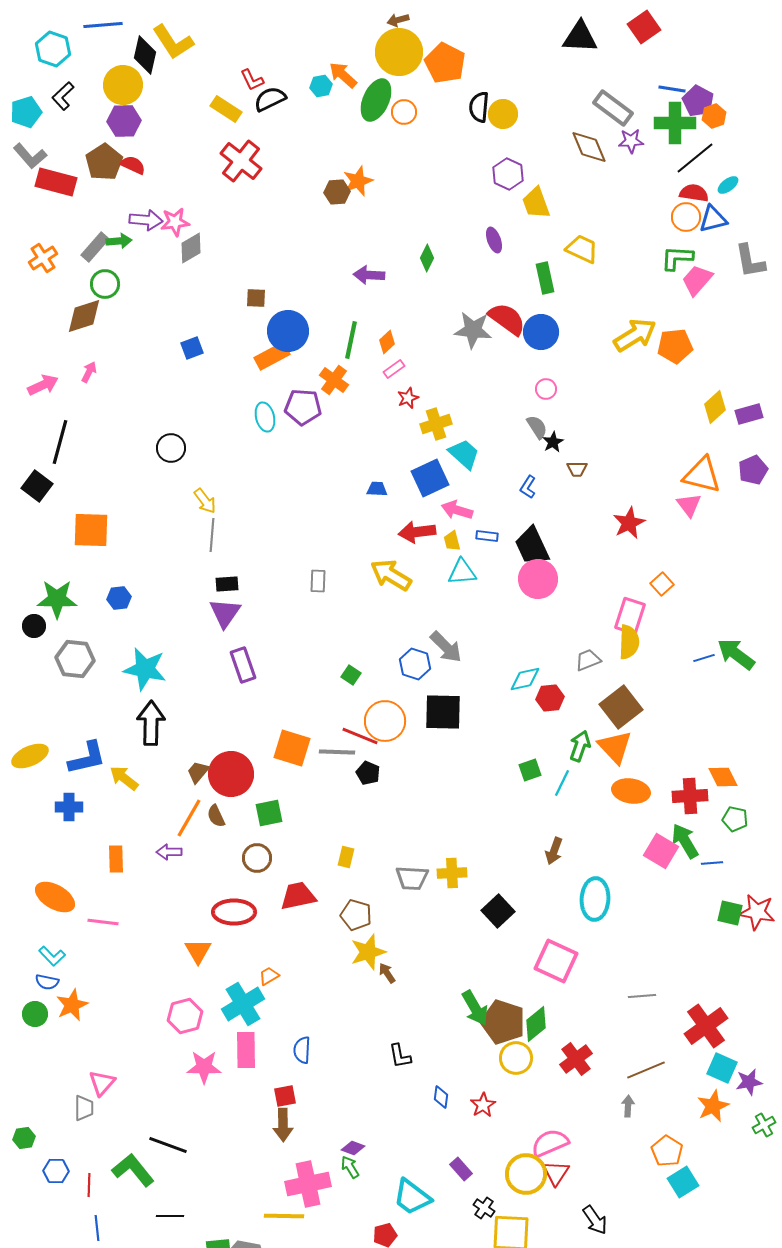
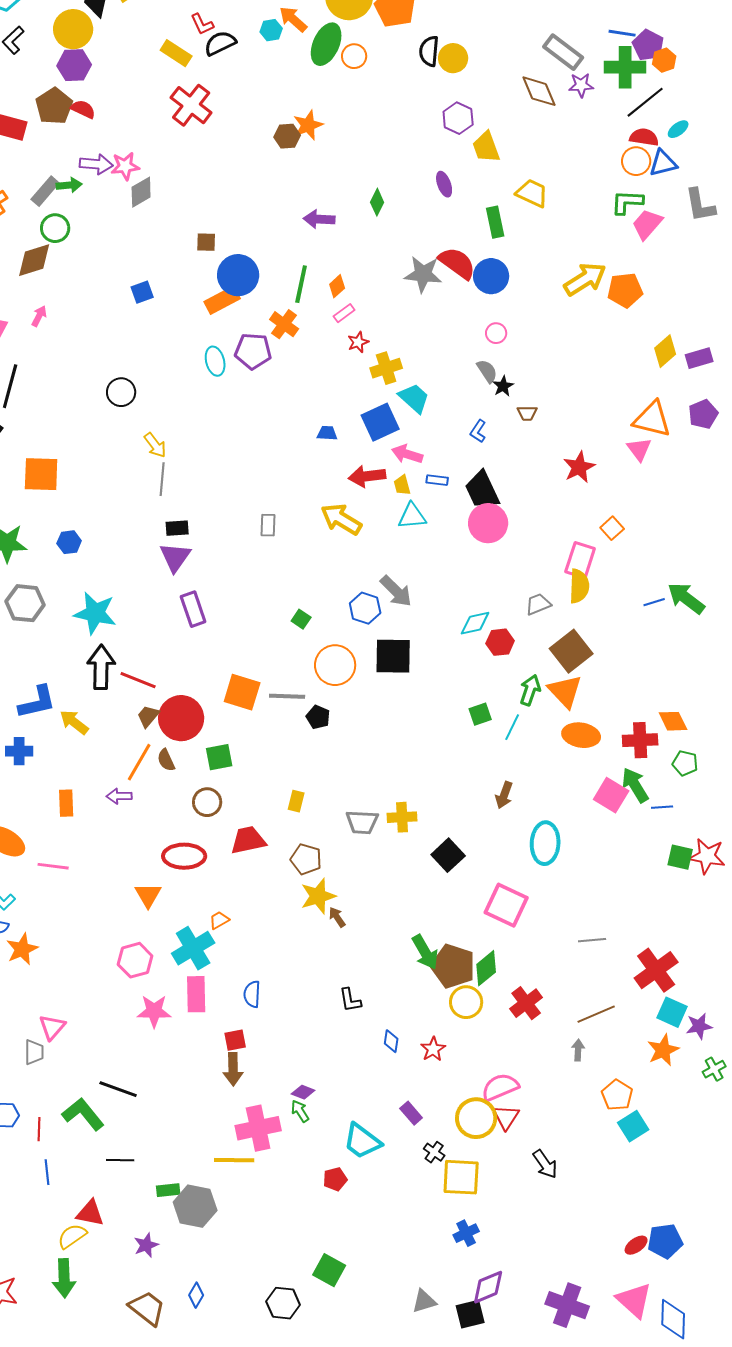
red line: (360, 736) -> (138, 680), moved

